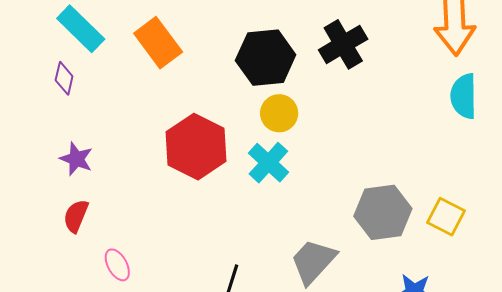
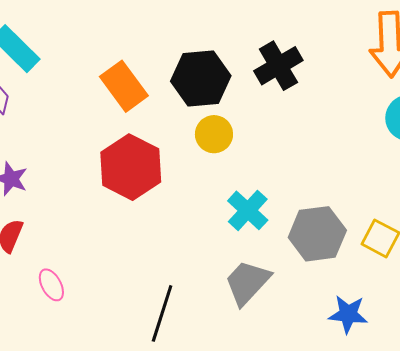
orange rectangle: (158, 43) -> (124, 86), moved
cyan cross: (268, 163) -> (248, 210), moved

